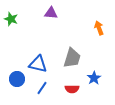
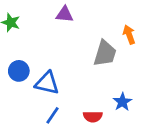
gray trapezoid: (72, 58) -> (105, 53), moved
blue circle: (17, 79) -> (19, 71), moved

